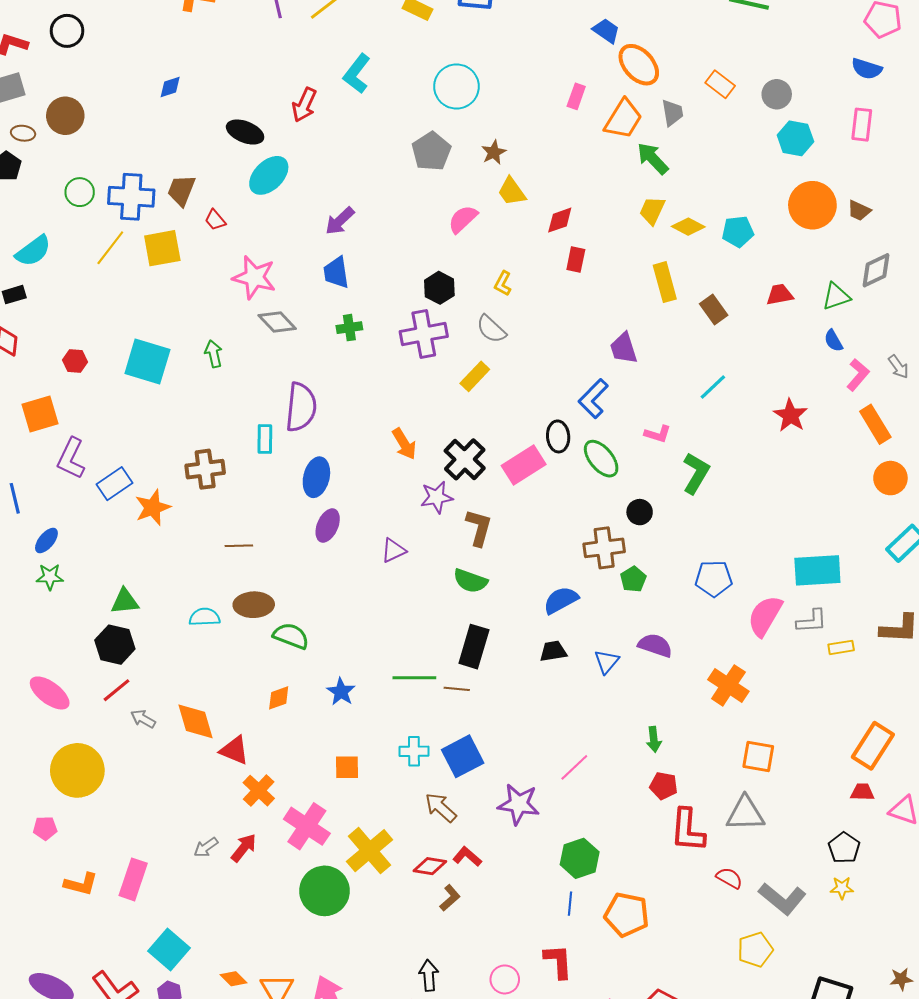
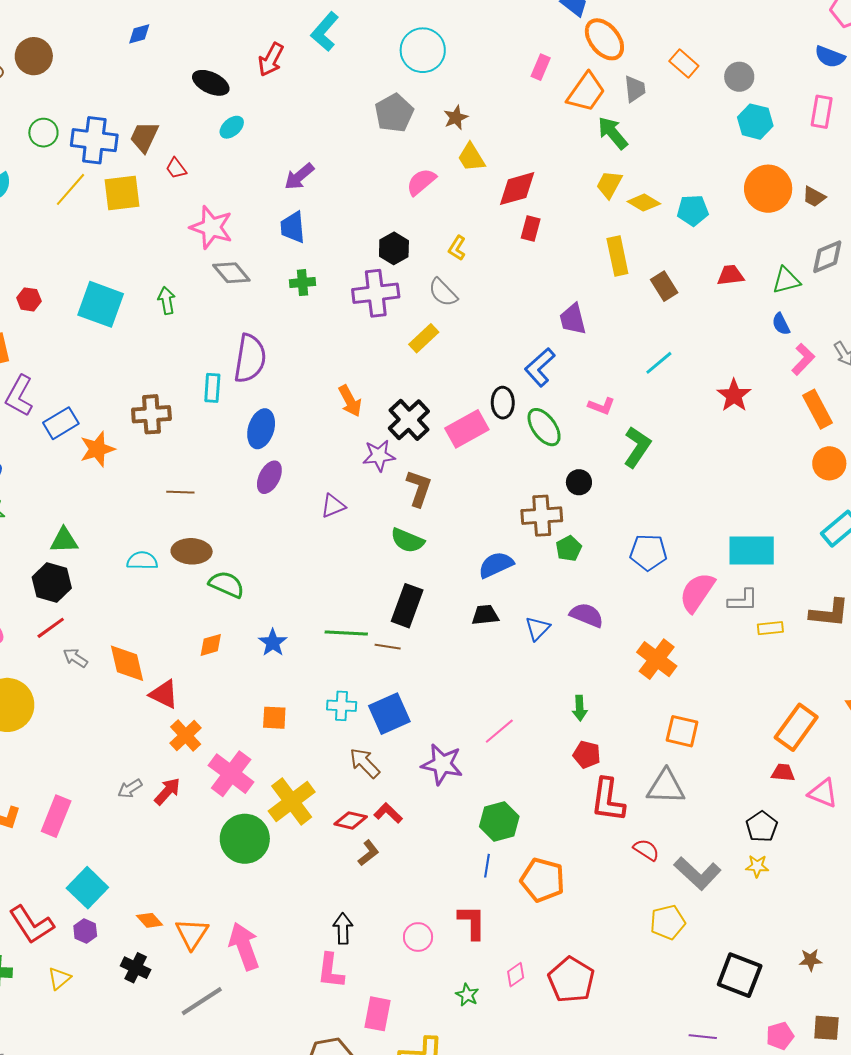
cyan ellipse: (269, 175) -> (232, 127), size x0.6
red diamond: (560, 220) -> (517, 189), size x1.4

